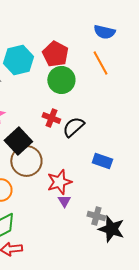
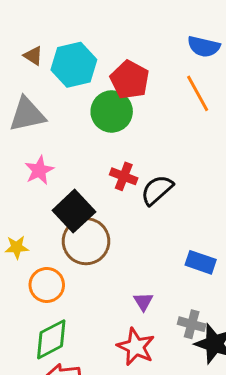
cyan hexagon: (18, 60) -> (74, 65), moved
green circle: (61, 80) -> (112, 111), moved
blue rectangle: (102, 161) -> (201, 262), moved
red star: (59, 182) -> (136, 347), moved, turned -30

